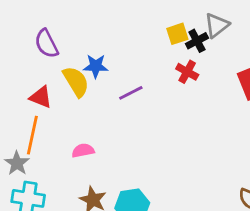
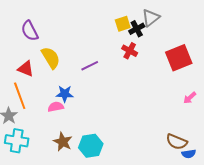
blue star: (96, 66) -> (65, 94), moved
orange line: (32, 135) -> (20, 96), turned -32

